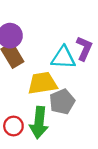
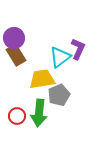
cyan triangle: (63, 58) -> (60, 57), turned -40

